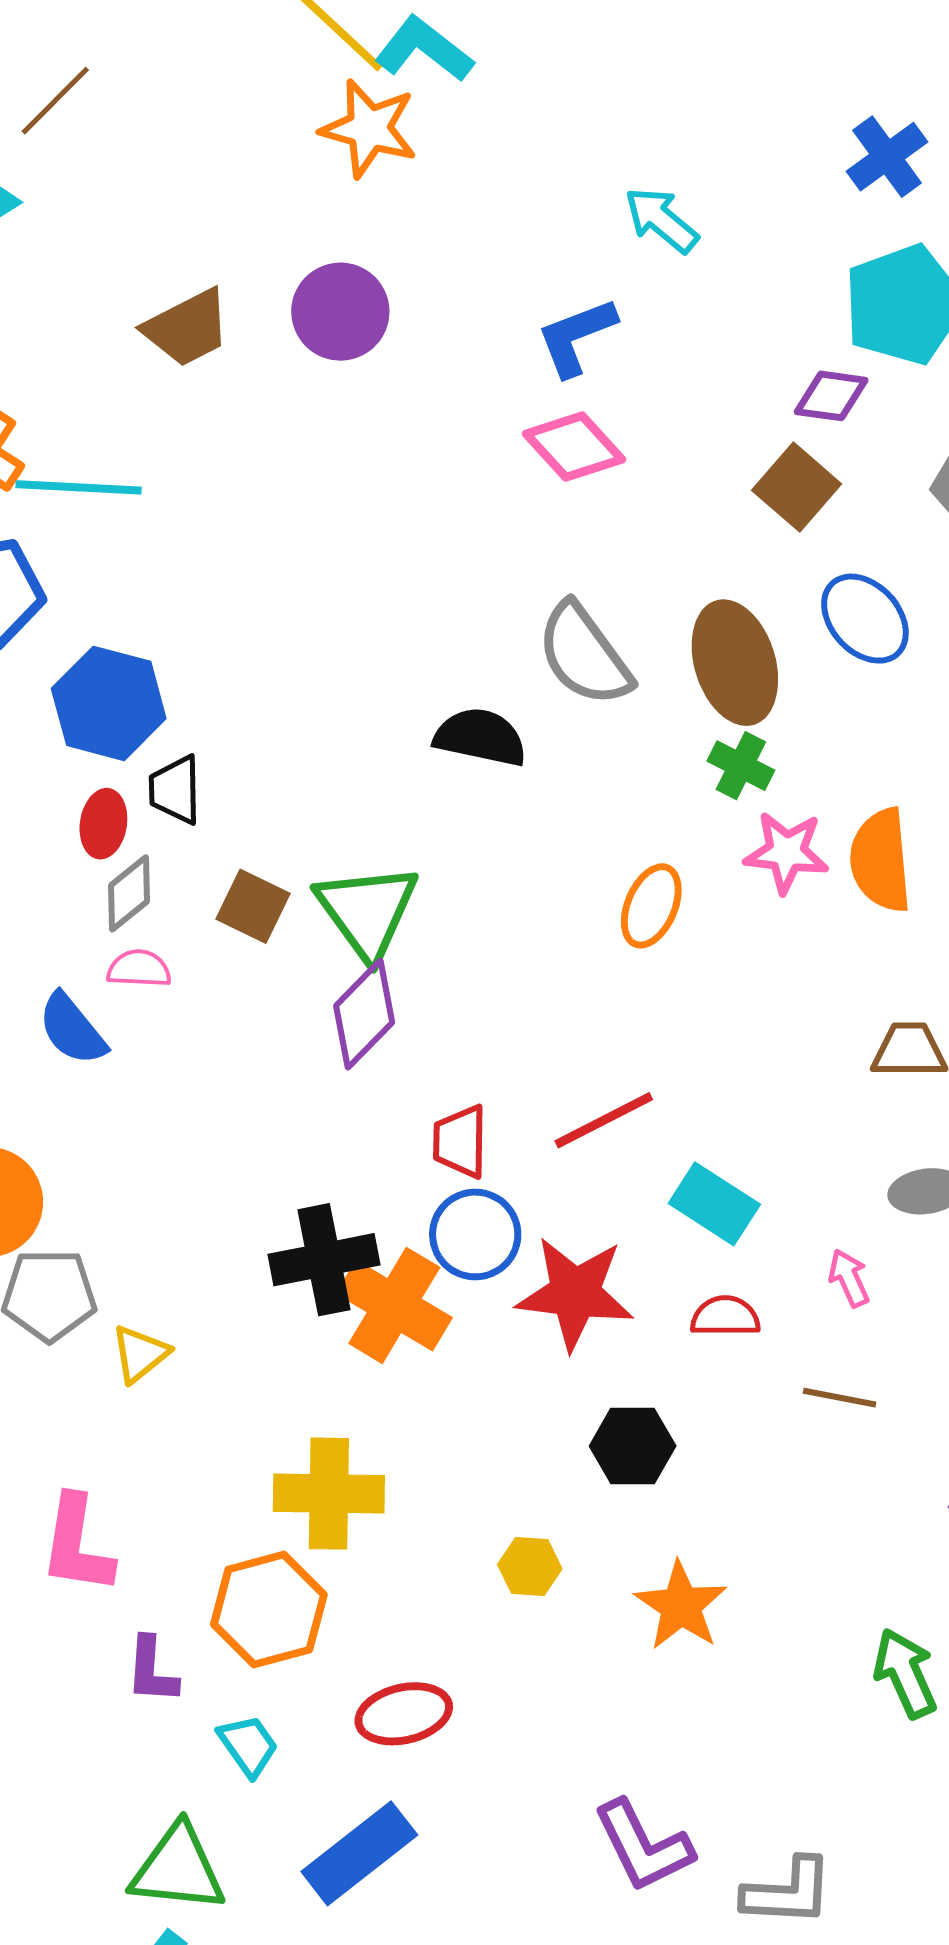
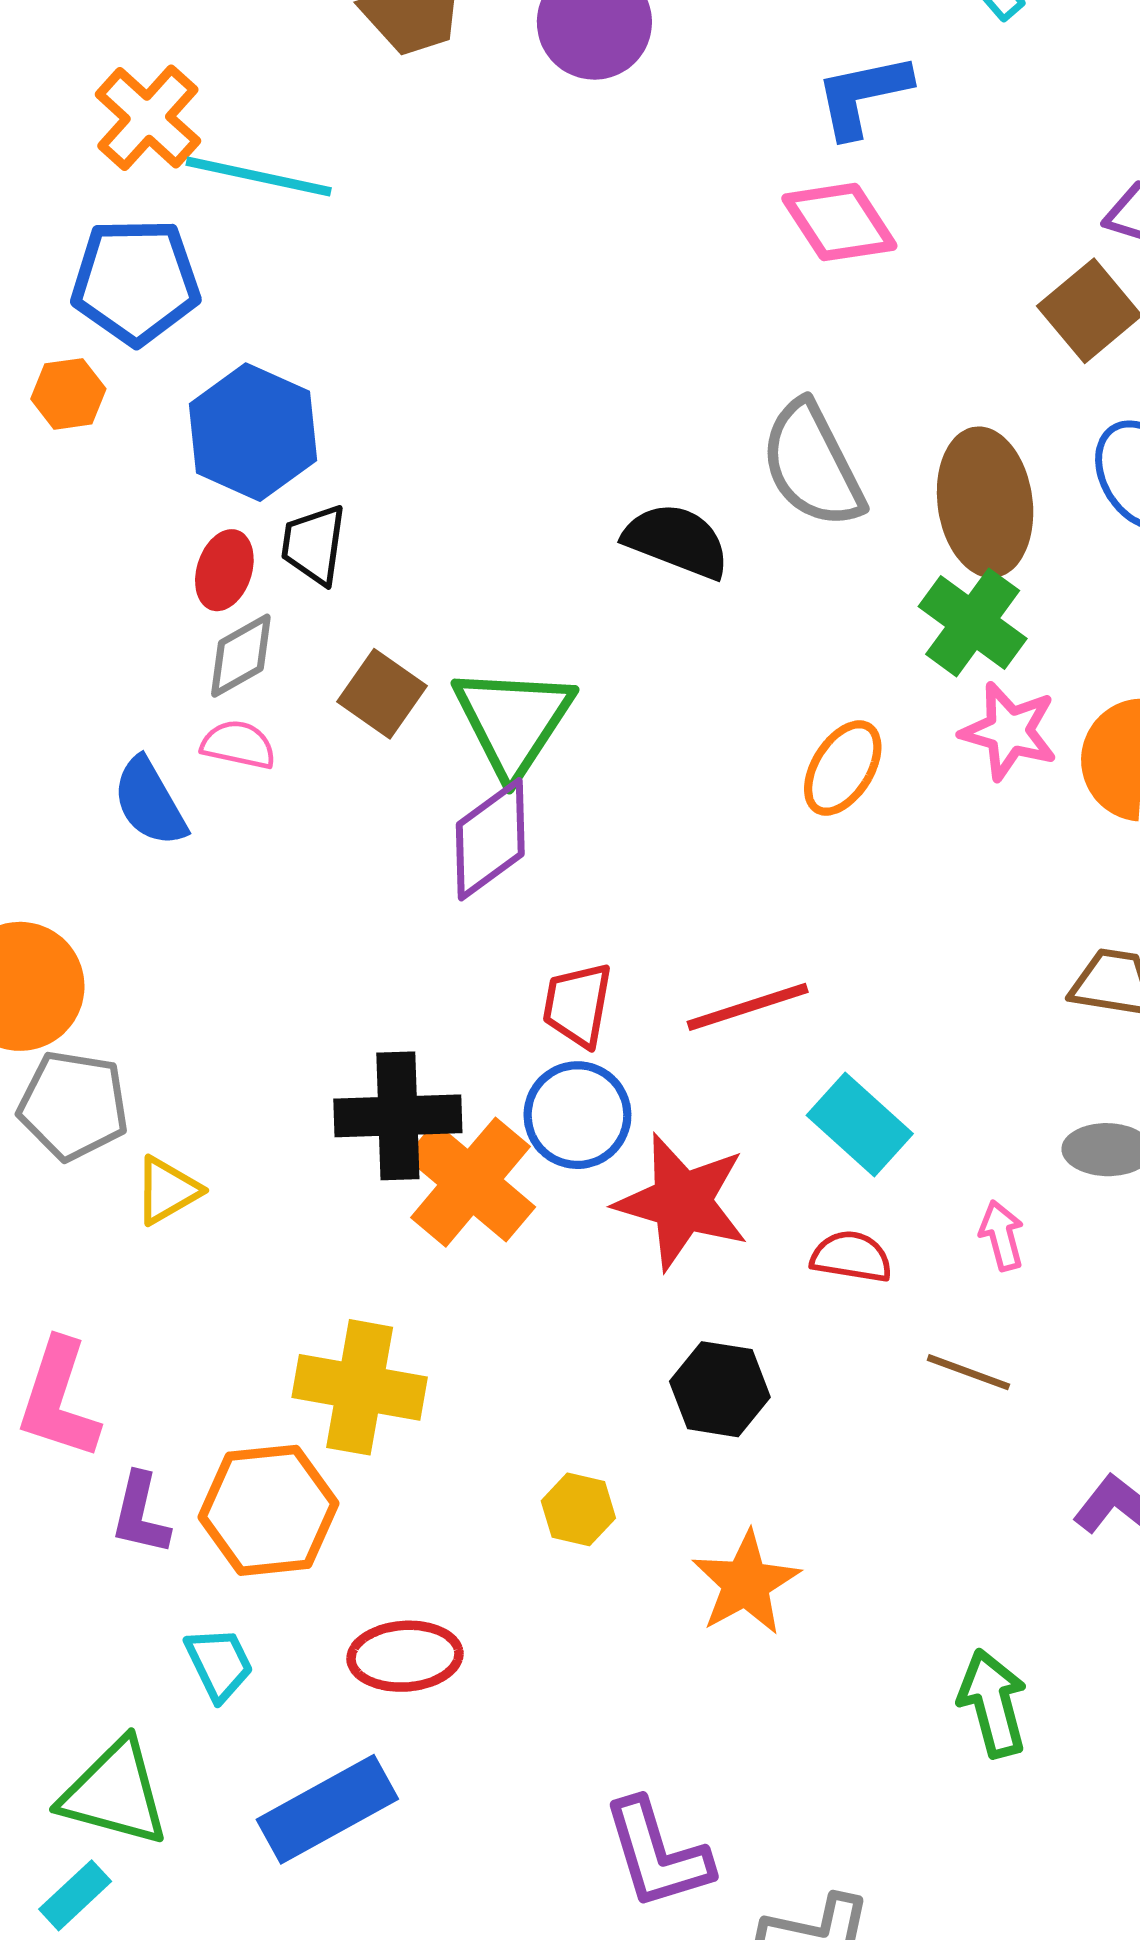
green cross: (741, 766) -> (973, 622), size x1.4
purple L-shape: (152, 1670) -> (140, 1514), moved

